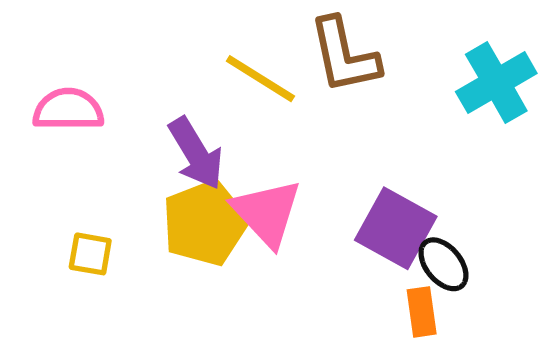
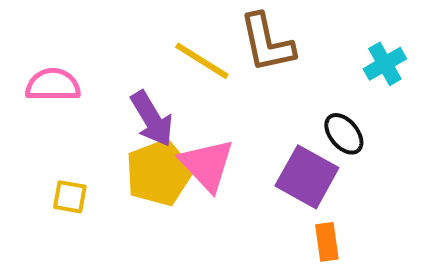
cyan cross: (496, 83) -> (385, 64), size x0.7
black ellipse: (443, 264) -> (344, 134), moved

